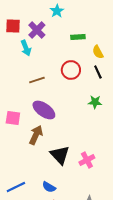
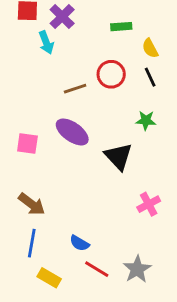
brown line: (37, 80) -> (75, 89), moved
brown arrow: (36, 135) -> (32, 204), moved, turned 102
black triangle: (60, 155) -> (118, 157), moved
pink cross: (87, 160) -> (149, 204), moved
blue line: (16, 187) -> (32, 243), turned -54

